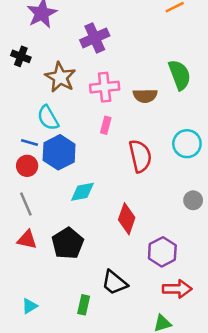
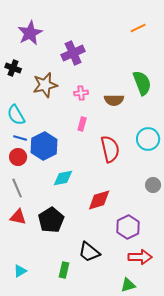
brown star: (60, 77) -> (45, 85), turned 30
pink cross: (105, 87) -> (81, 93), size x0.6
cyan semicircle: (48, 118) -> (16, 115), moved
red diamond: (127, 219) -> (99, 200), turned 55

